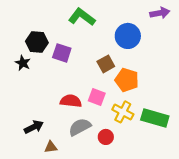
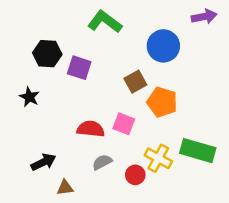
black star: (23, 63) -> (29, 97), moved
yellow cross: (123, 112) -> (158, 158), moved
gray semicircle: (80, 127) -> (102, 162), size x0.7

